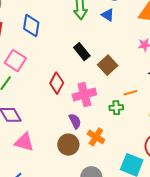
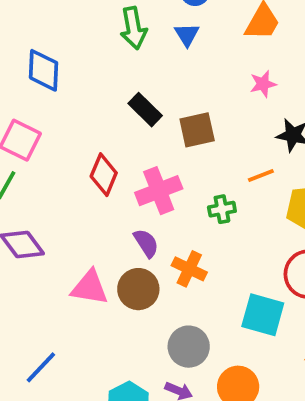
blue triangle: (108, 15) -> (187, 35), turned 32
brown square: (108, 65) -> (197, 130), turned 36
orange line: (130, 93) -> (261, 175), moved
pink triangle: (24, 142) -> (90, 288), moved

